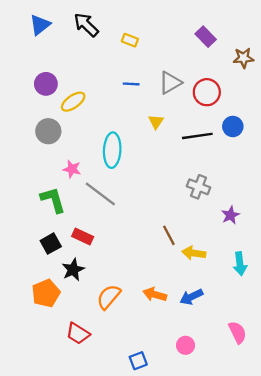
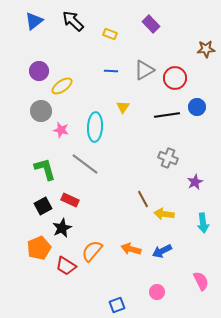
purple rectangle: (206, 37) -> (151, 24), moved
yellow triangle: (156, 122) -> (123, 107), moved
pink star: (72, 169) -> (61, 130), moved
red trapezoid: (78, 333) -> (66, 266), moved

